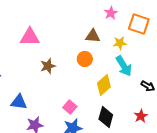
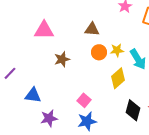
brown triangle: (93, 36) -> (92, 29), moved
yellow star: (120, 43) -> (117, 50), moved
black diamond: (106, 117) -> (133, 110), moved

